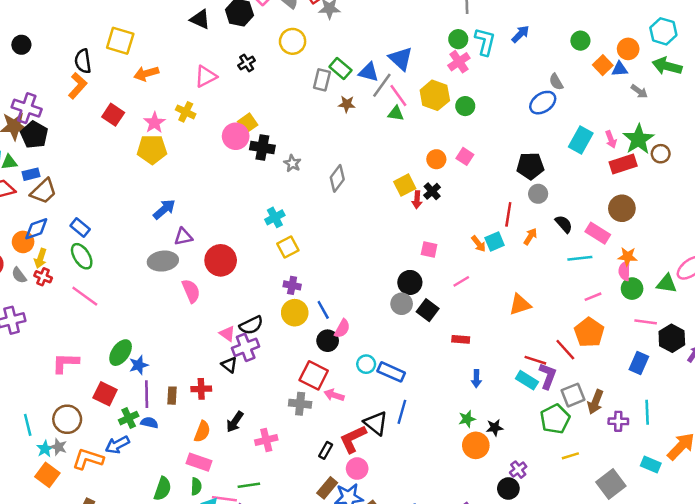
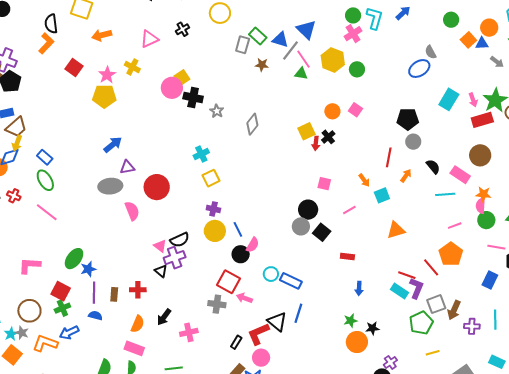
cyan square: (495, 241) -> (382, 195), moved
yellow arrow: (40, 258) -> (17, 143), moved
green cross: (129, 418) -> (62, 308), moved

